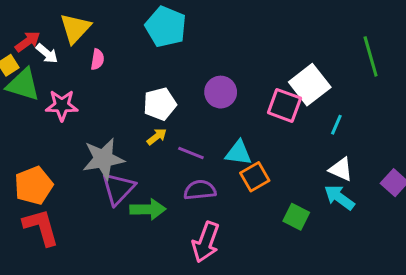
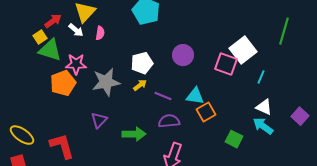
white arrow: (47, 53) -> (76, 30), moved
green line: (371, 56) -> (284, 31), turned 32
gray star: (103, 159) -> (106, 82), moved
orange pentagon: (34, 186) -> (63, 83), moved
purple triangle: (118, 189) -> (99, 120), moved, size x0.7

